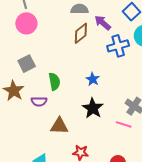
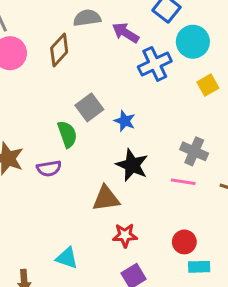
brown diamond: (81, 33) -> (59, 50), moved
gray square: (27, 64) -> (89, 107), moved
brown triangle: (59, 126) -> (106, 198), moved

